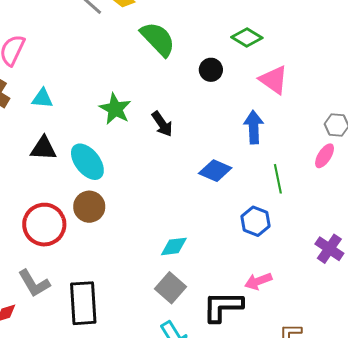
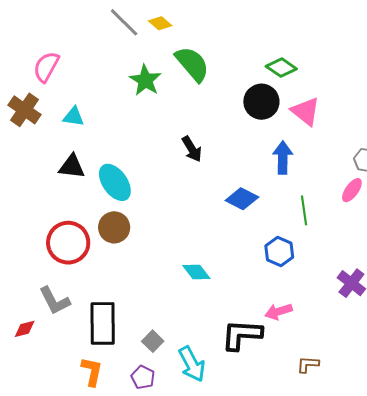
black circle: (211, 70) -> (261, 102), moved, size x1.5
green star: (115, 109) -> (145, 80), moved
cyan diamond: (174, 246) -> (196, 272), turned 56
gray square: (170, 288) -> (153, 341), moved, size x0.7

